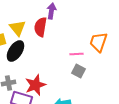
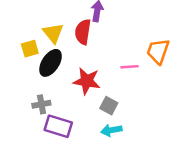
gray square: (78, 71) -> (109, 106), moved
red star: (35, 85) -> (87, 81), moved, turned 30

